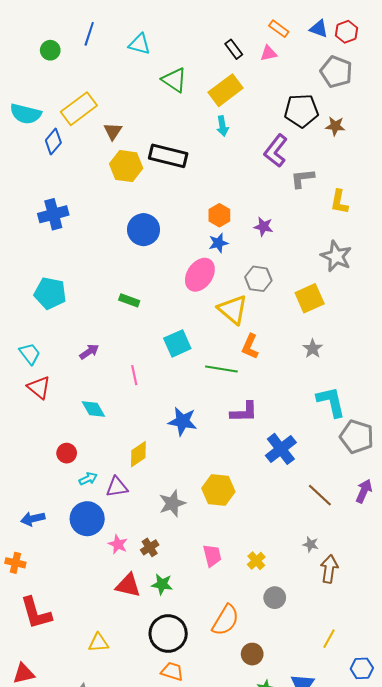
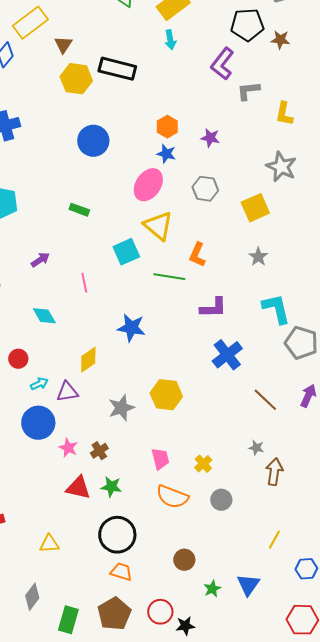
blue star: (218, 243) -> (166, 154), turned 30
yellow triangle: (233, 310) -> (158, 226), moved
purple L-shape: (244, 412) -> (213, 308), moved
orange semicircle: (226, 620) -> (172, 497), moved, turned 80
brown circle: (252, 654) -> (184, 560), moved

